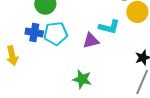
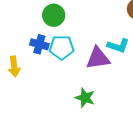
purple triangle: (91, 41) -> (98, 58), size x1.4

